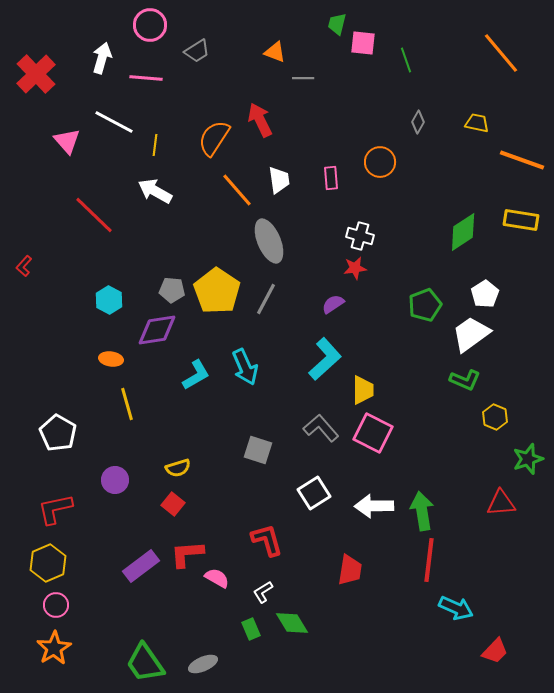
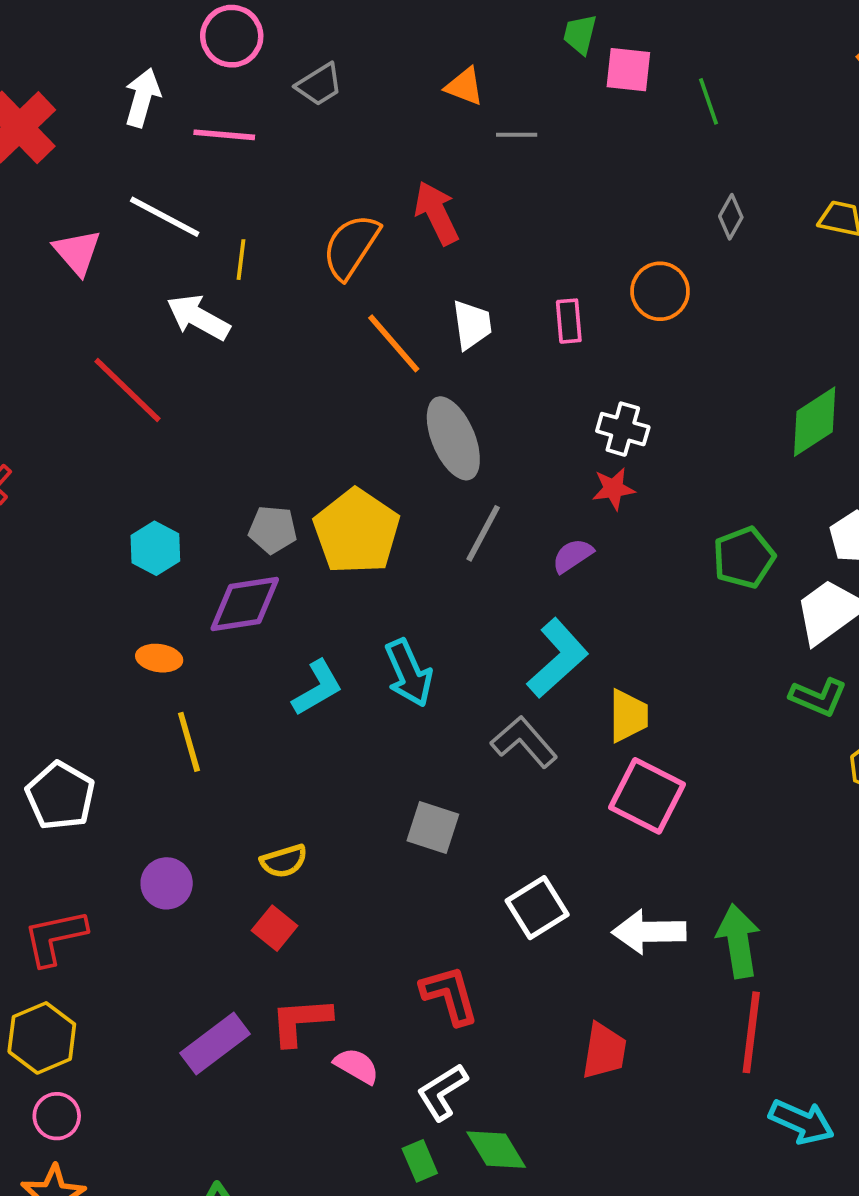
white arrow: (155, 191) -> (198, 317), moved
gray line: (266, 299) -> (483, 533), moved
gray L-shape: (321, 428) -> (524, 742), moved
white L-shape: (263, 592) -> (442, 1092), size x1.4

